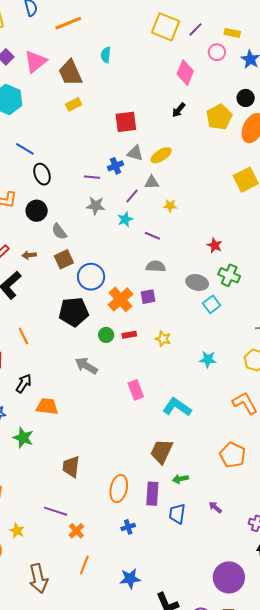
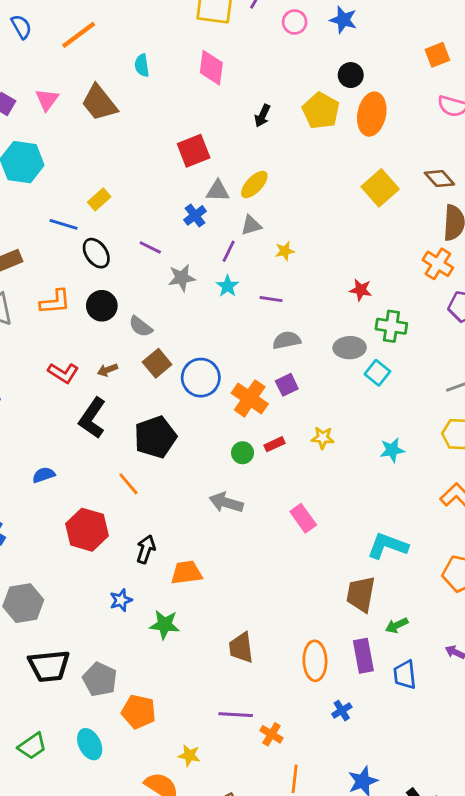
pink triangle: (35, 61) -> (47, 100), size x0.7
pink diamond: (185, 73) -> (211, 68), moved
yellow rectangle: (74, 104) -> (99, 199), moved
purple line: (92, 177) -> (150, 247), moved, turned 35
black pentagon: (74, 312) -> (155, 437), moved
cyan L-shape: (177, 407) -> (388, 546), moved

